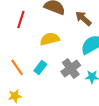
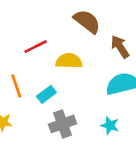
red line: (21, 20) -> (36, 47), moved, turned 30
gray cross: (71, 68) -> (62, 124), moved

